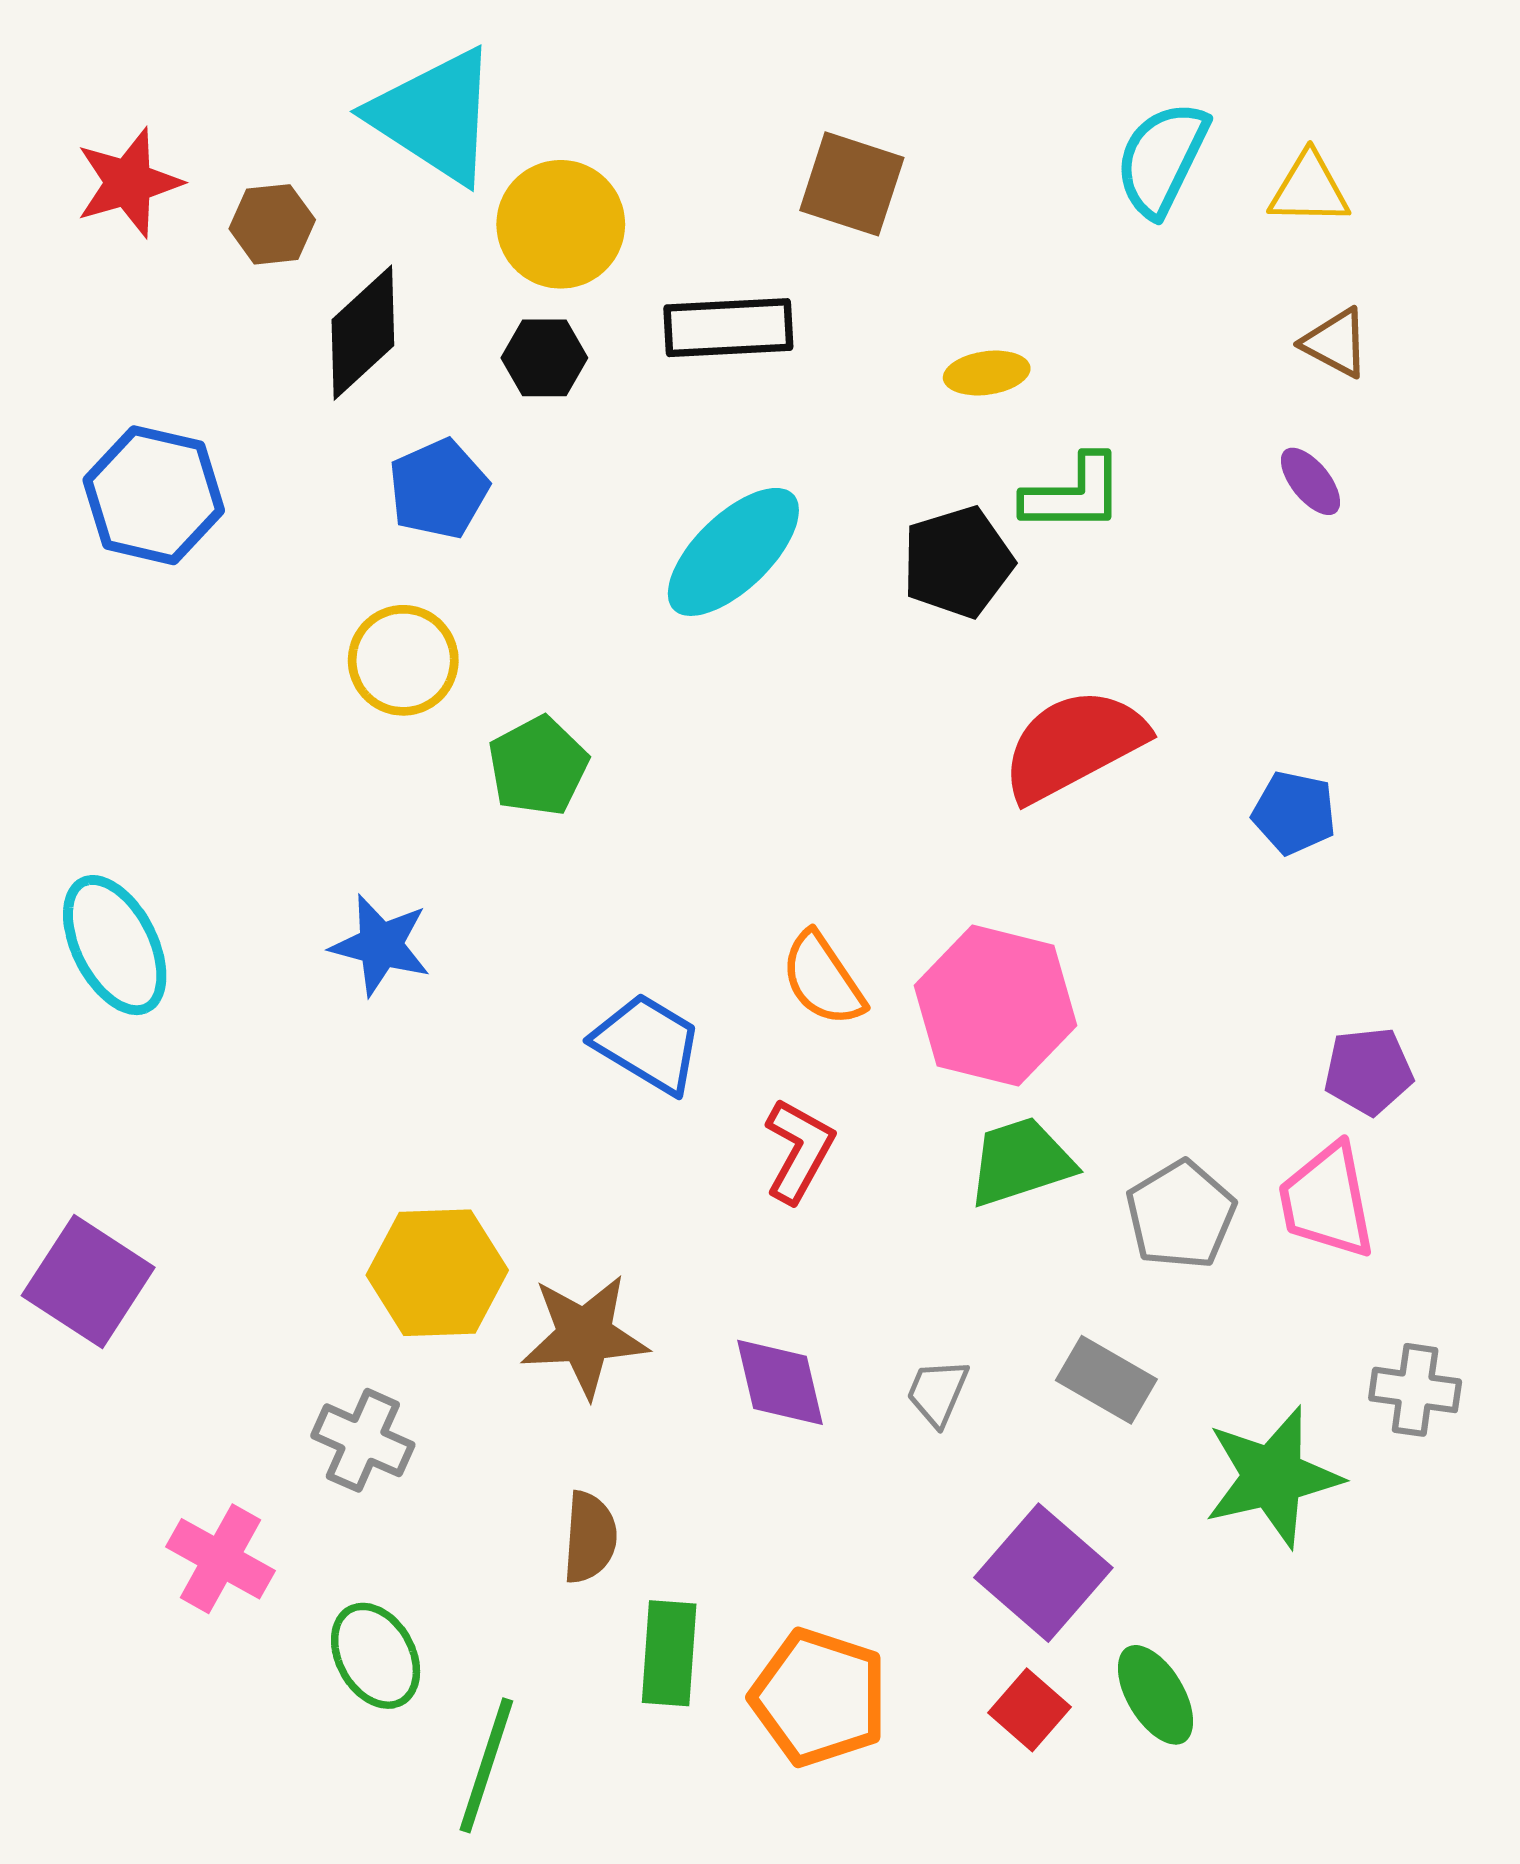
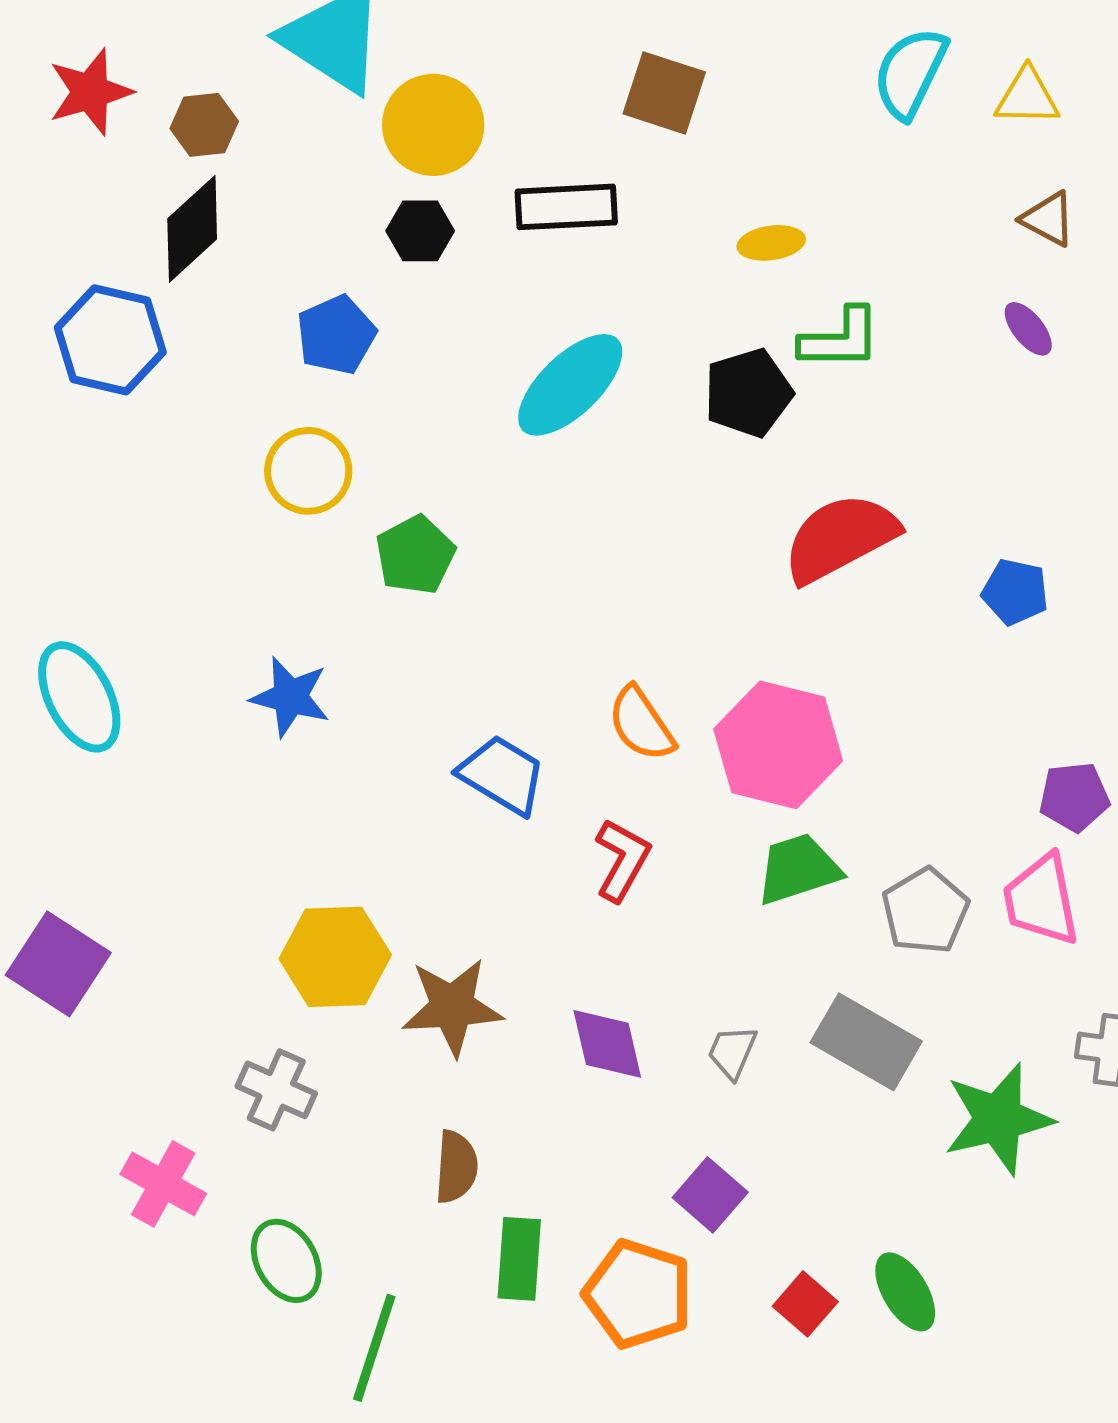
black diamond: (363, 333) -> (192, 229), moved
gray rectangle: (1106, 1380) -> (866, 1042), size x1.4
purple square: (1043, 1573) -> (710, 1195), moved, size x0.7

